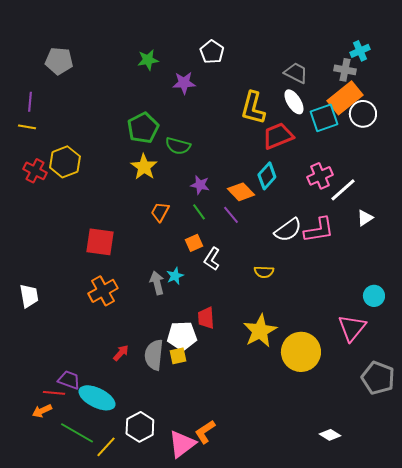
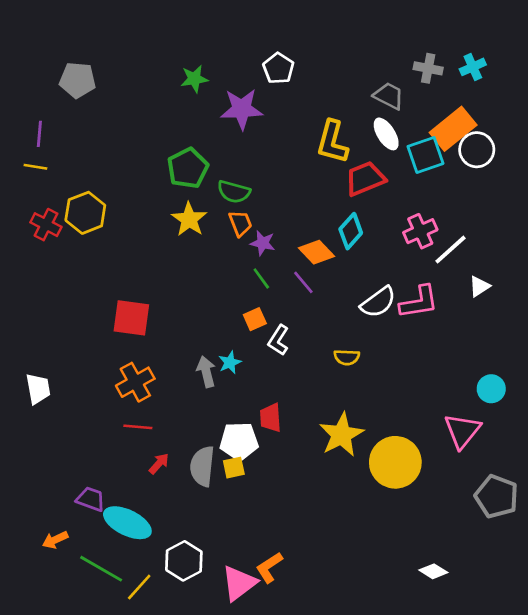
gray cross: (345, 70) -> (428, 68), moved
purple star: (184, 83) -> (242, 109), size x1.4
orange trapezoid: (160, 212) -> (240, 223), moved, turned 130
red line: (54, 393) -> (138, 427), moved

